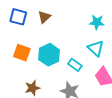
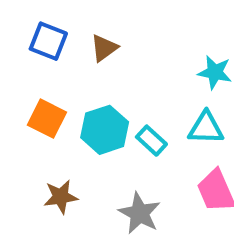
cyan triangle: (96, 48) -> (206, 128), turned -48
cyan rectangle: (75, 65) -> (151, 141), moved

